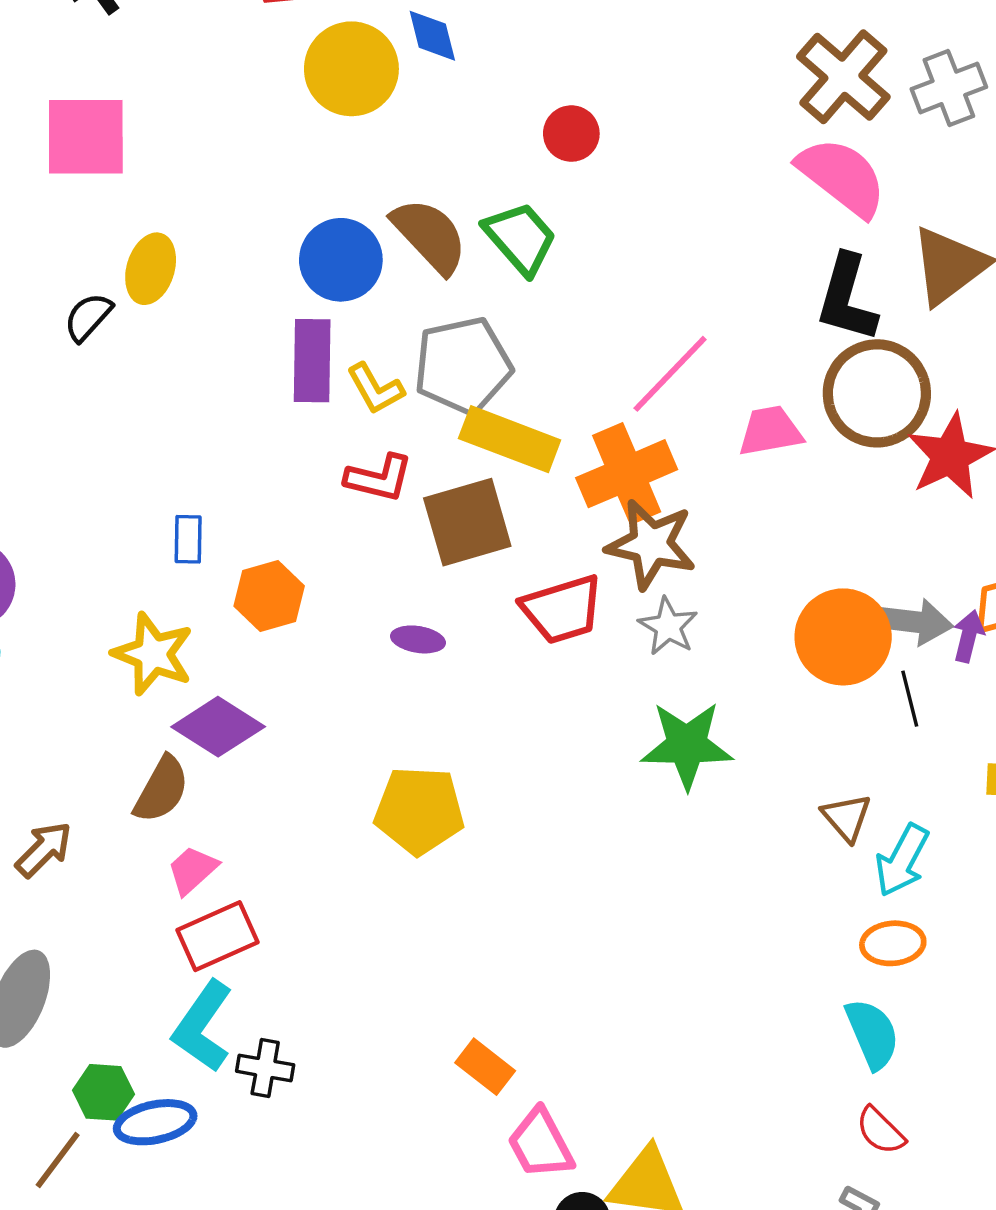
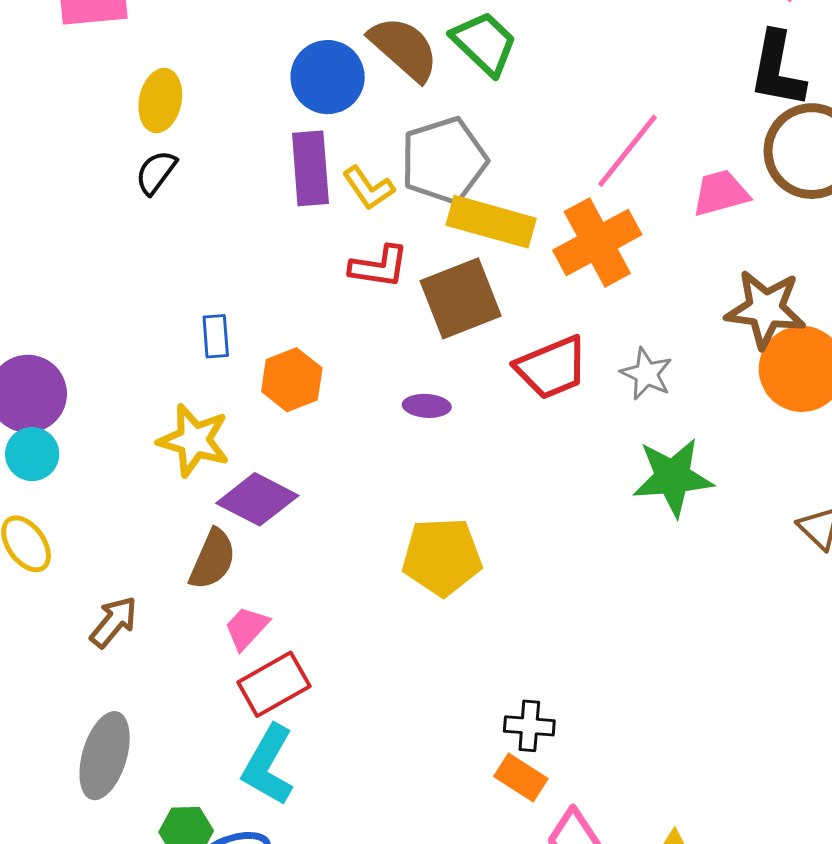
black semicircle: (88, 317) -> (156, 172), moved
brown star: (651, 544) -> (765, 309), moved
black cross: (265, 1068) -> (529, 726), moved

